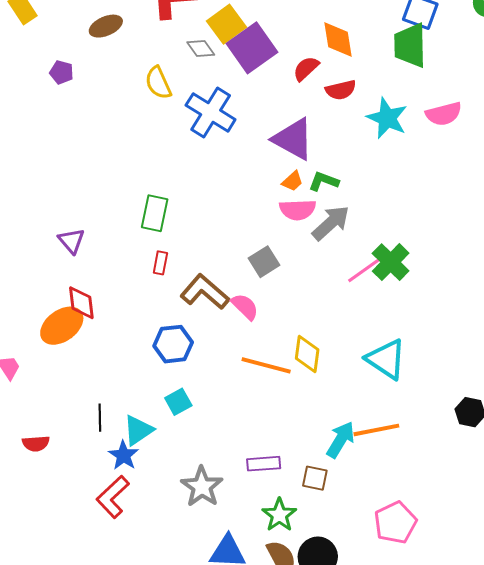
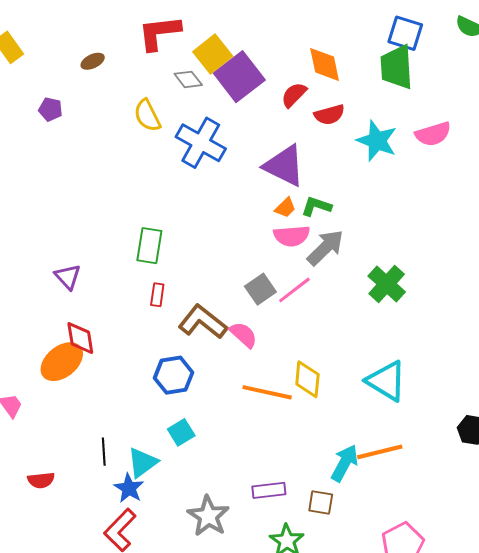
brown ellipse: (106, 26) -> (93, 61), size x0.7
pink line: (364, 270) -> (294, 290), moved

